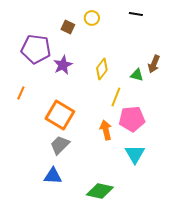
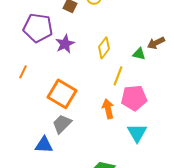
brown arrow: (154, 64) -> (156, 43), turned 42
blue triangle: (53, 176) -> (44, 145), moved

